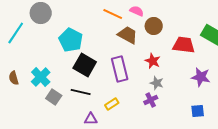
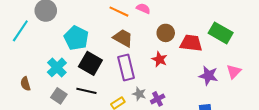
brown circle: (154, 26) -> (166, 33), moved
brown trapezoid: (128, 35) -> (123, 38), moved
cyan cross: (41, 77) -> (57, 67), moved
brown semicircle: (14, 78) -> (25, 84), moved
gray star: (157, 83) -> (139, 94), moved

